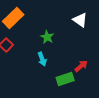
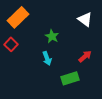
red arrow: (81, 66) -> (85, 56), moved

